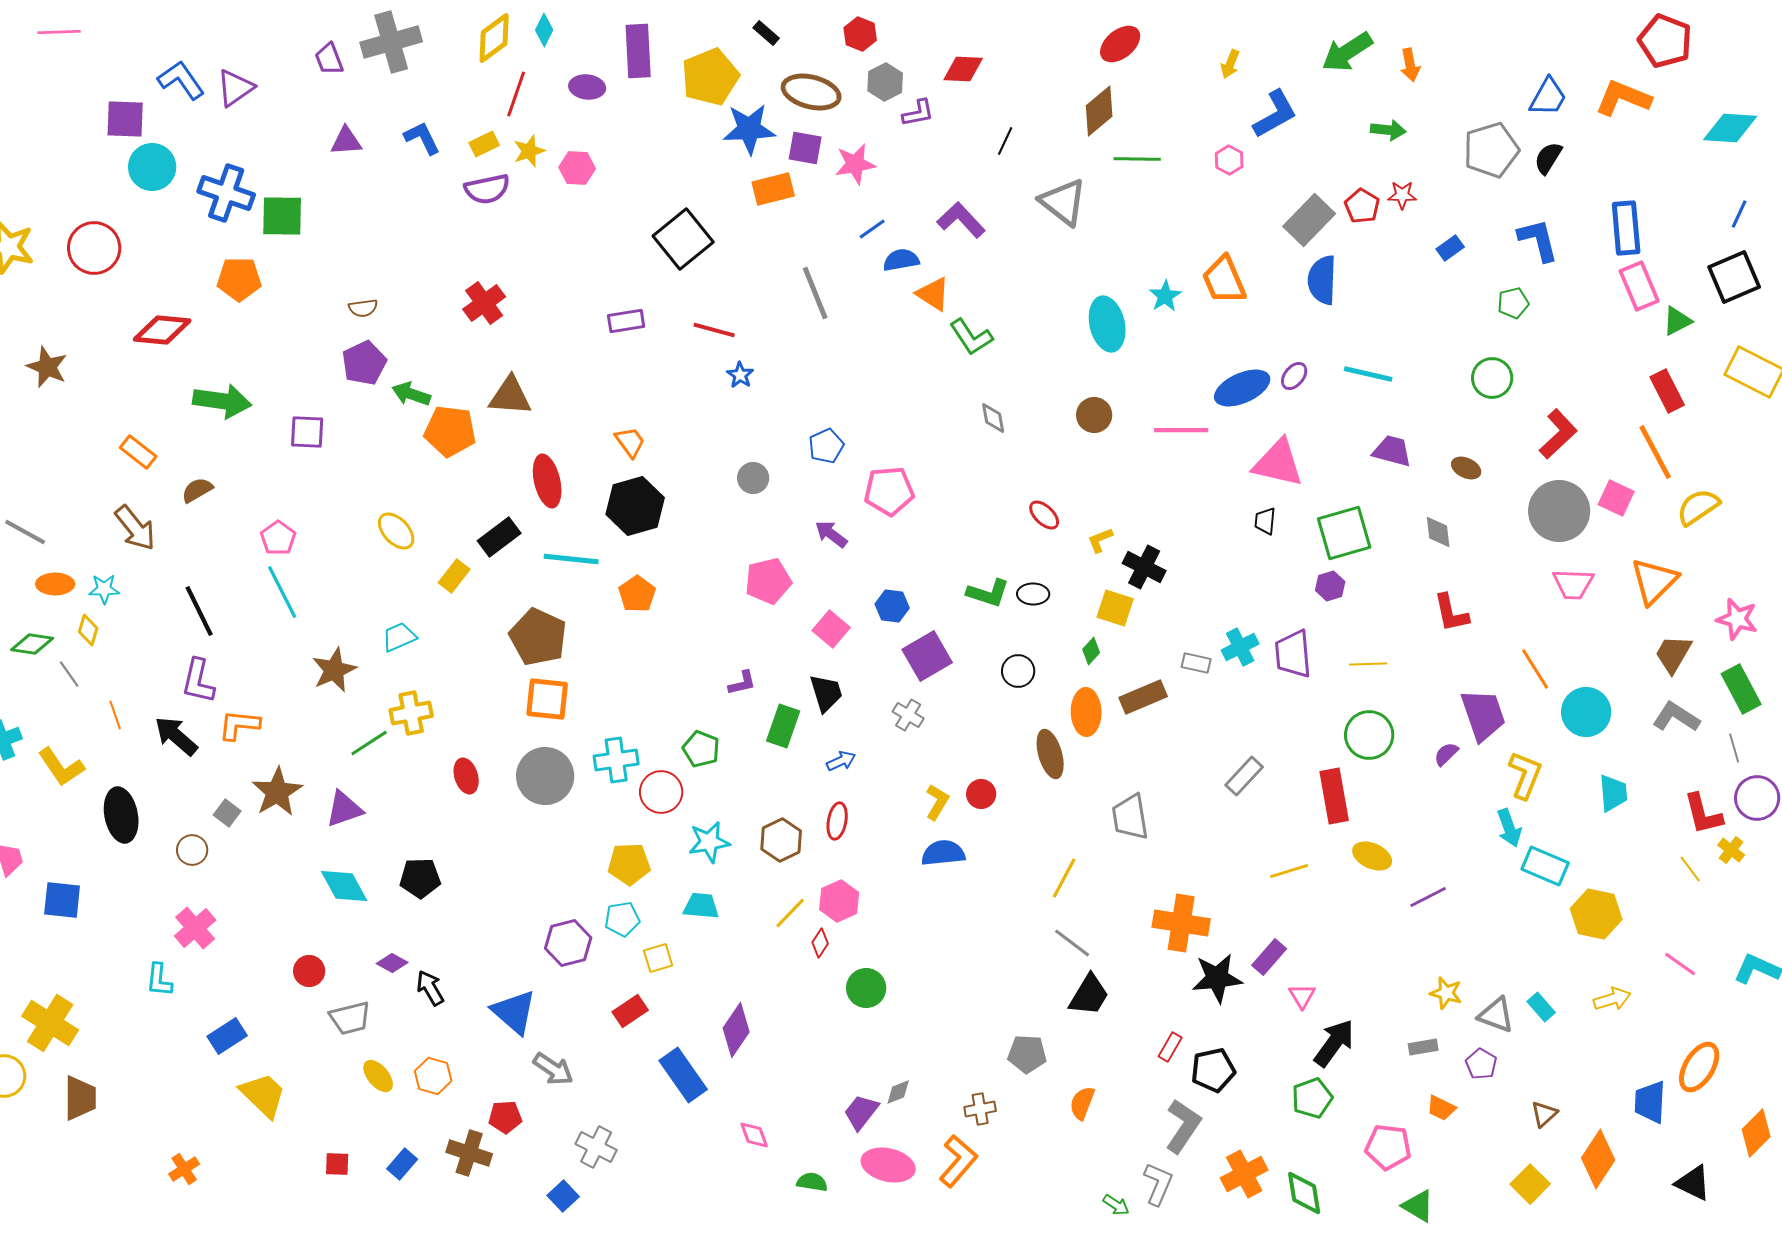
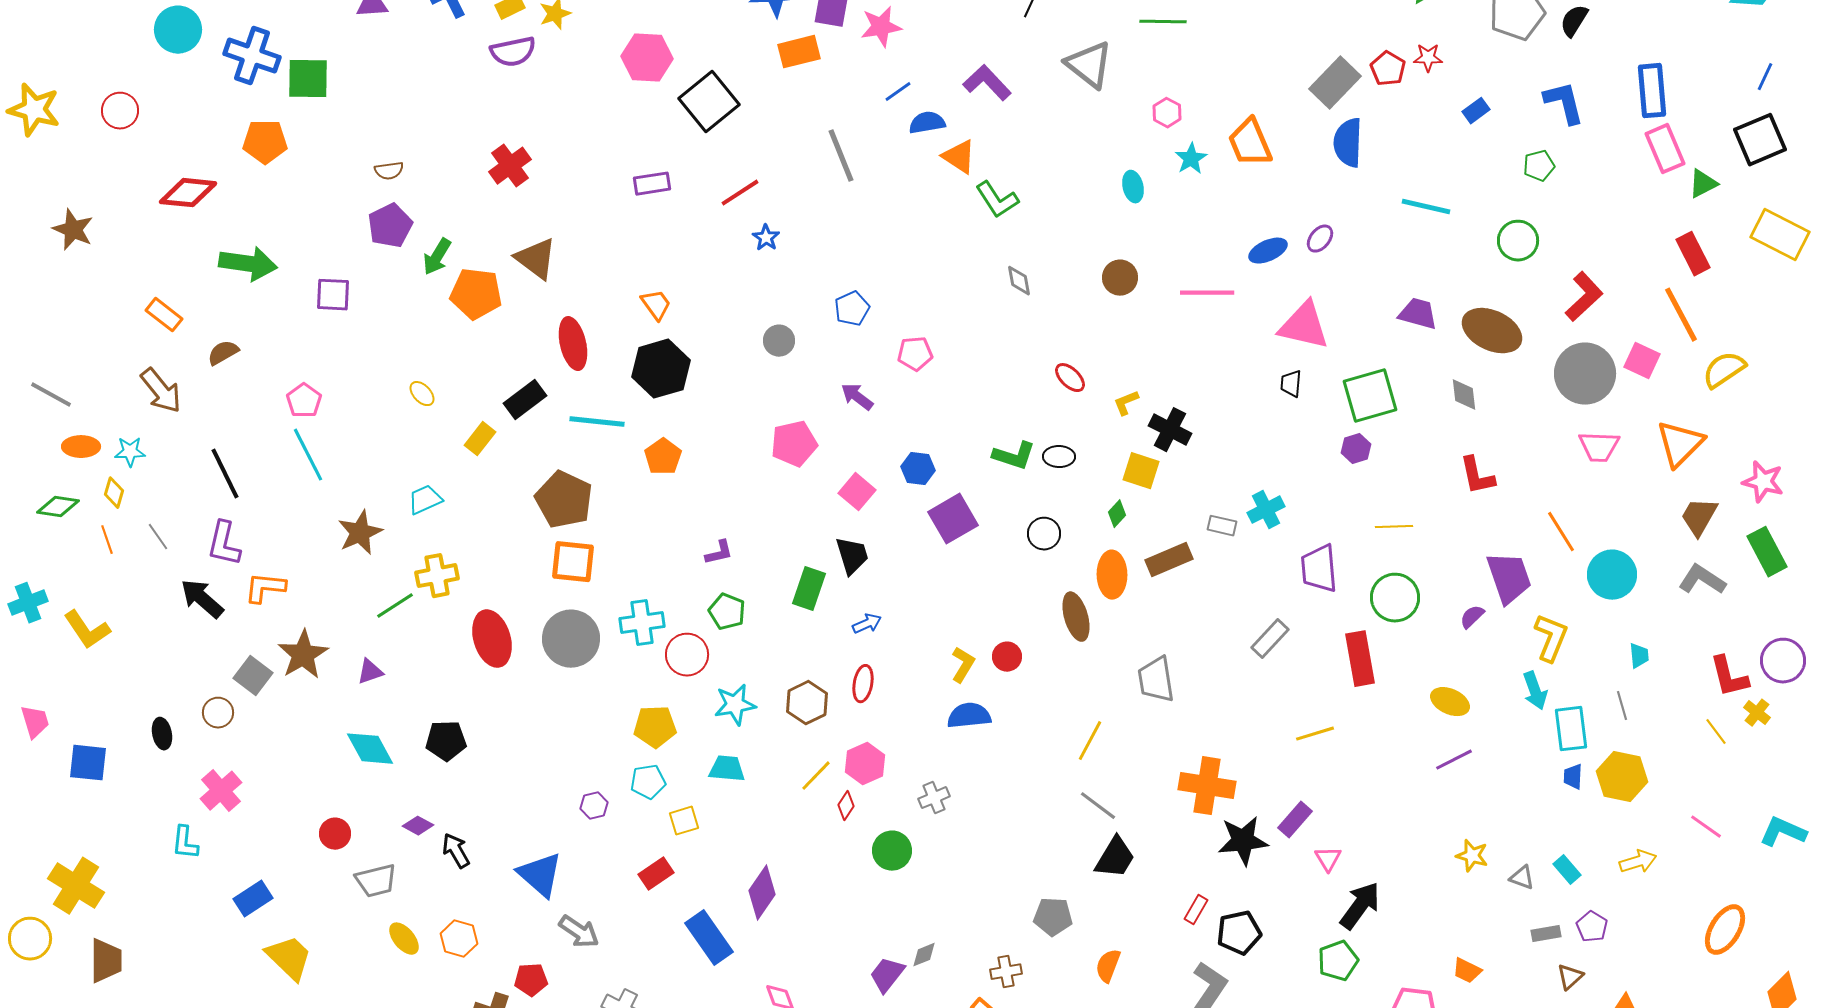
pink hexagon: (1229, 160) -> (1167, 113), moved
pink hexagon: (577, 168) -> (647, 58), moved, size x1.4
red circle: (94, 248) -> (120, 111), size x0.7
cyan ellipse: (1107, 324) -> (1133, 187), size x0.6
red line: (714, 330) -> (740, 193), turned -48
cyan line: (1368, 374) -> (1426, 207), moved
blue ellipse: (1242, 388) -> (1268, 251), size x0.7
green arrow: (411, 394) -> (437, 257), turned -78
brown triangle: (510, 396) -> (536, 259), turned 33
brown ellipse: (1466, 468) -> (1492, 331), size x2.0
pink pentagon: (889, 491) -> (915, 354), size x0.7
yellow ellipse: (396, 531) -> (422, 394), size x0.7
purple trapezoid: (1293, 654) -> (1319, 569), moved
gray line: (69, 674) -> (158, 537), moved
purple L-shape: (742, 683) -> (719, 553), moved
orange line: (115, 715) -> (107, 540), moved
gray cross: (908, 715) -> (934, 798), moved, turned 36
gray line: (1734, 748) -> (1622, 706), moved
red ellipse: (466, 776) -> (492, 639), size x1.6
cyan trapezoid: (1613, 793) -> (1639, 656), size x0.7
purple triangle: (344, 809) -> (370, 672), size x0.7
gray square: (227, 813) -> (253, 676), size x1.4
black ellipse: (121, 815) -> (162, 734), moved, size x0.6
yellow ellipse: (1372, 856) -> (1450, 702), moved
cyan rectangle: (1545, 866) -> (1571, 729), turned 60
purple hexagon: (568, 943) -> (594, 806), size x0.6
gray triangle: (1496, 1015) -> (1522, 878), size x0.7
gray rectangle: (1423, 1047) -> (1546, 934), moved
purple pentagon: (1481, 1064) -> (1592, 927), moved
blue trapezoid: (1650, 1102) -> (1573, 777), moved, size x0.6

